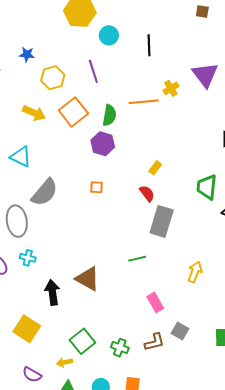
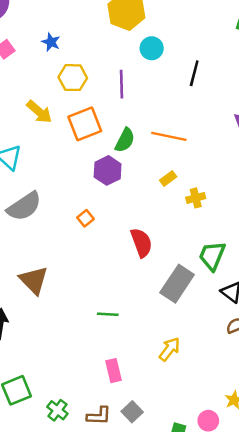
yellow cross: (171, 88) -> (196, 198), moved
yellow rectangle: (155, 168) -> (168, 179), moved
orange square: (96, 187) -> (85, 218), turned 32
red semicircle: (147, 193) -> (141, 243), size x1.4
gray rectangle: (162, 221) -> (177, 284), moved
brown triangle: (88, 279) -> (34, 280), moved

